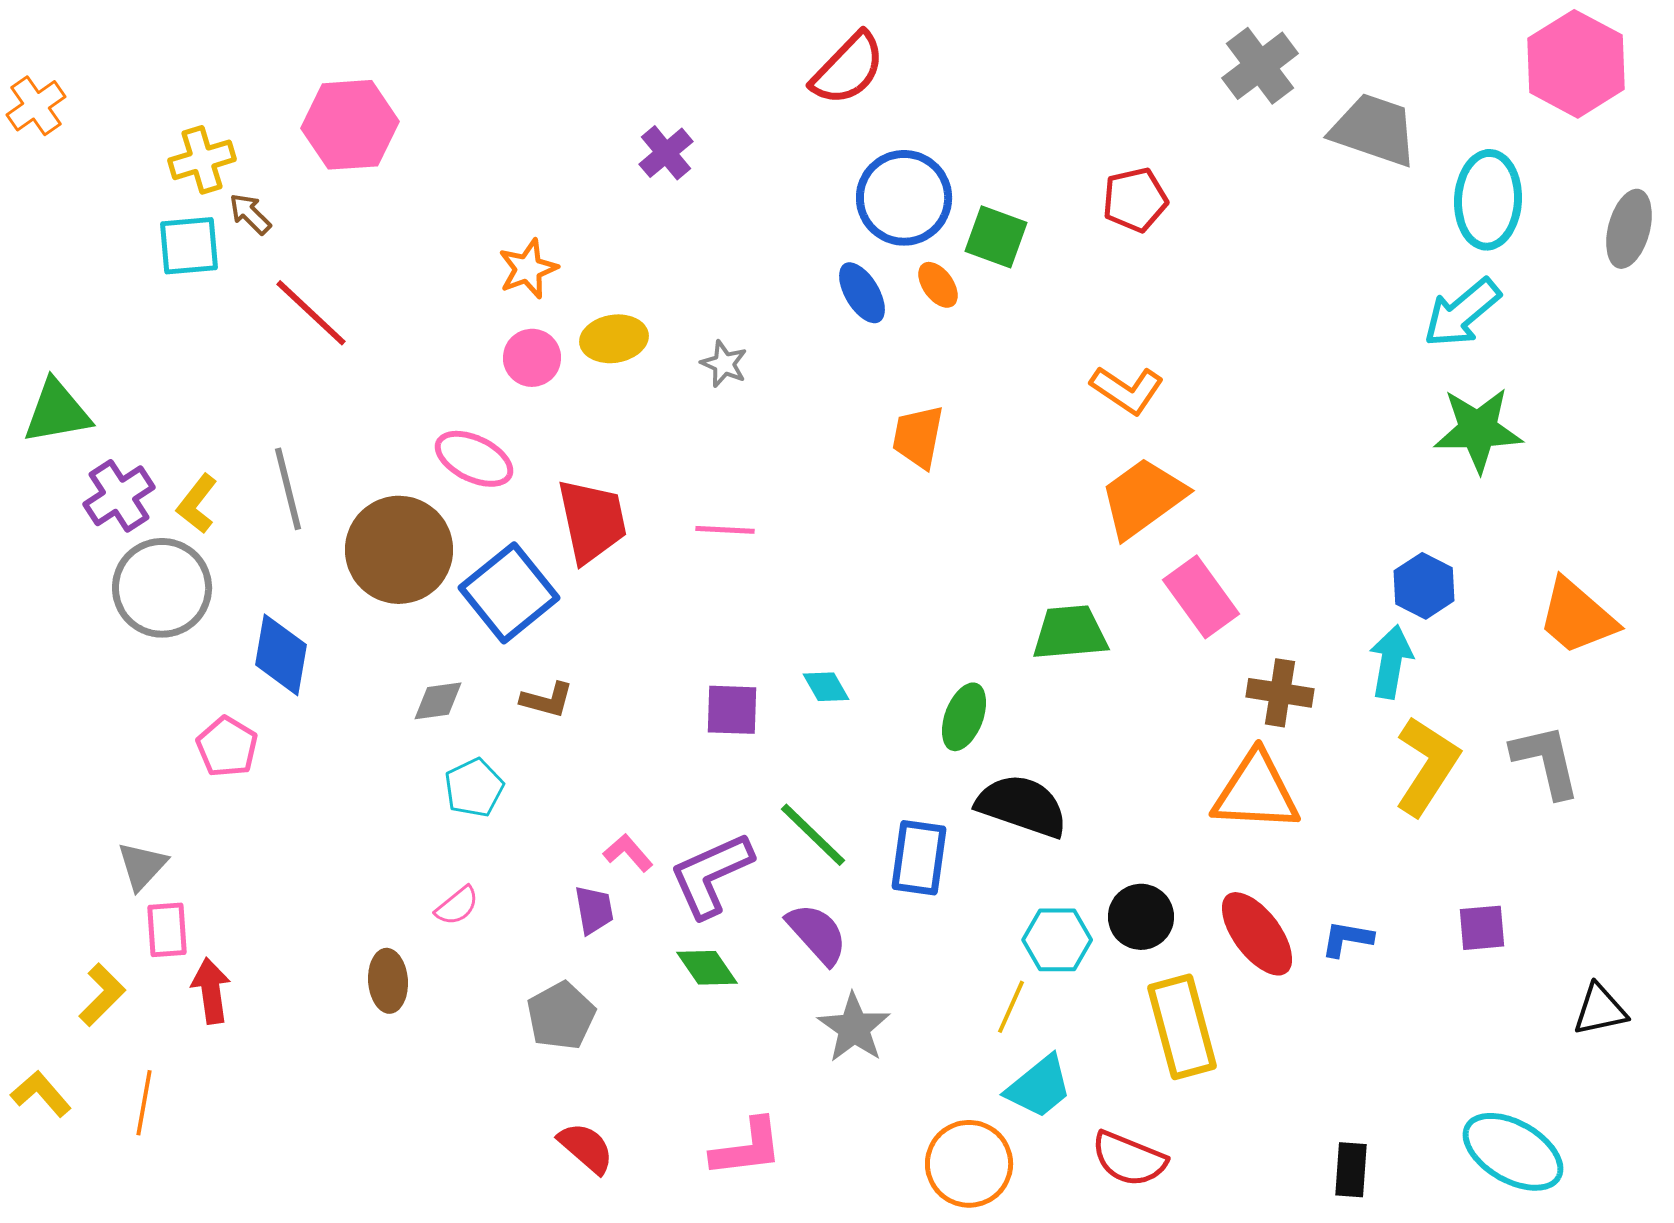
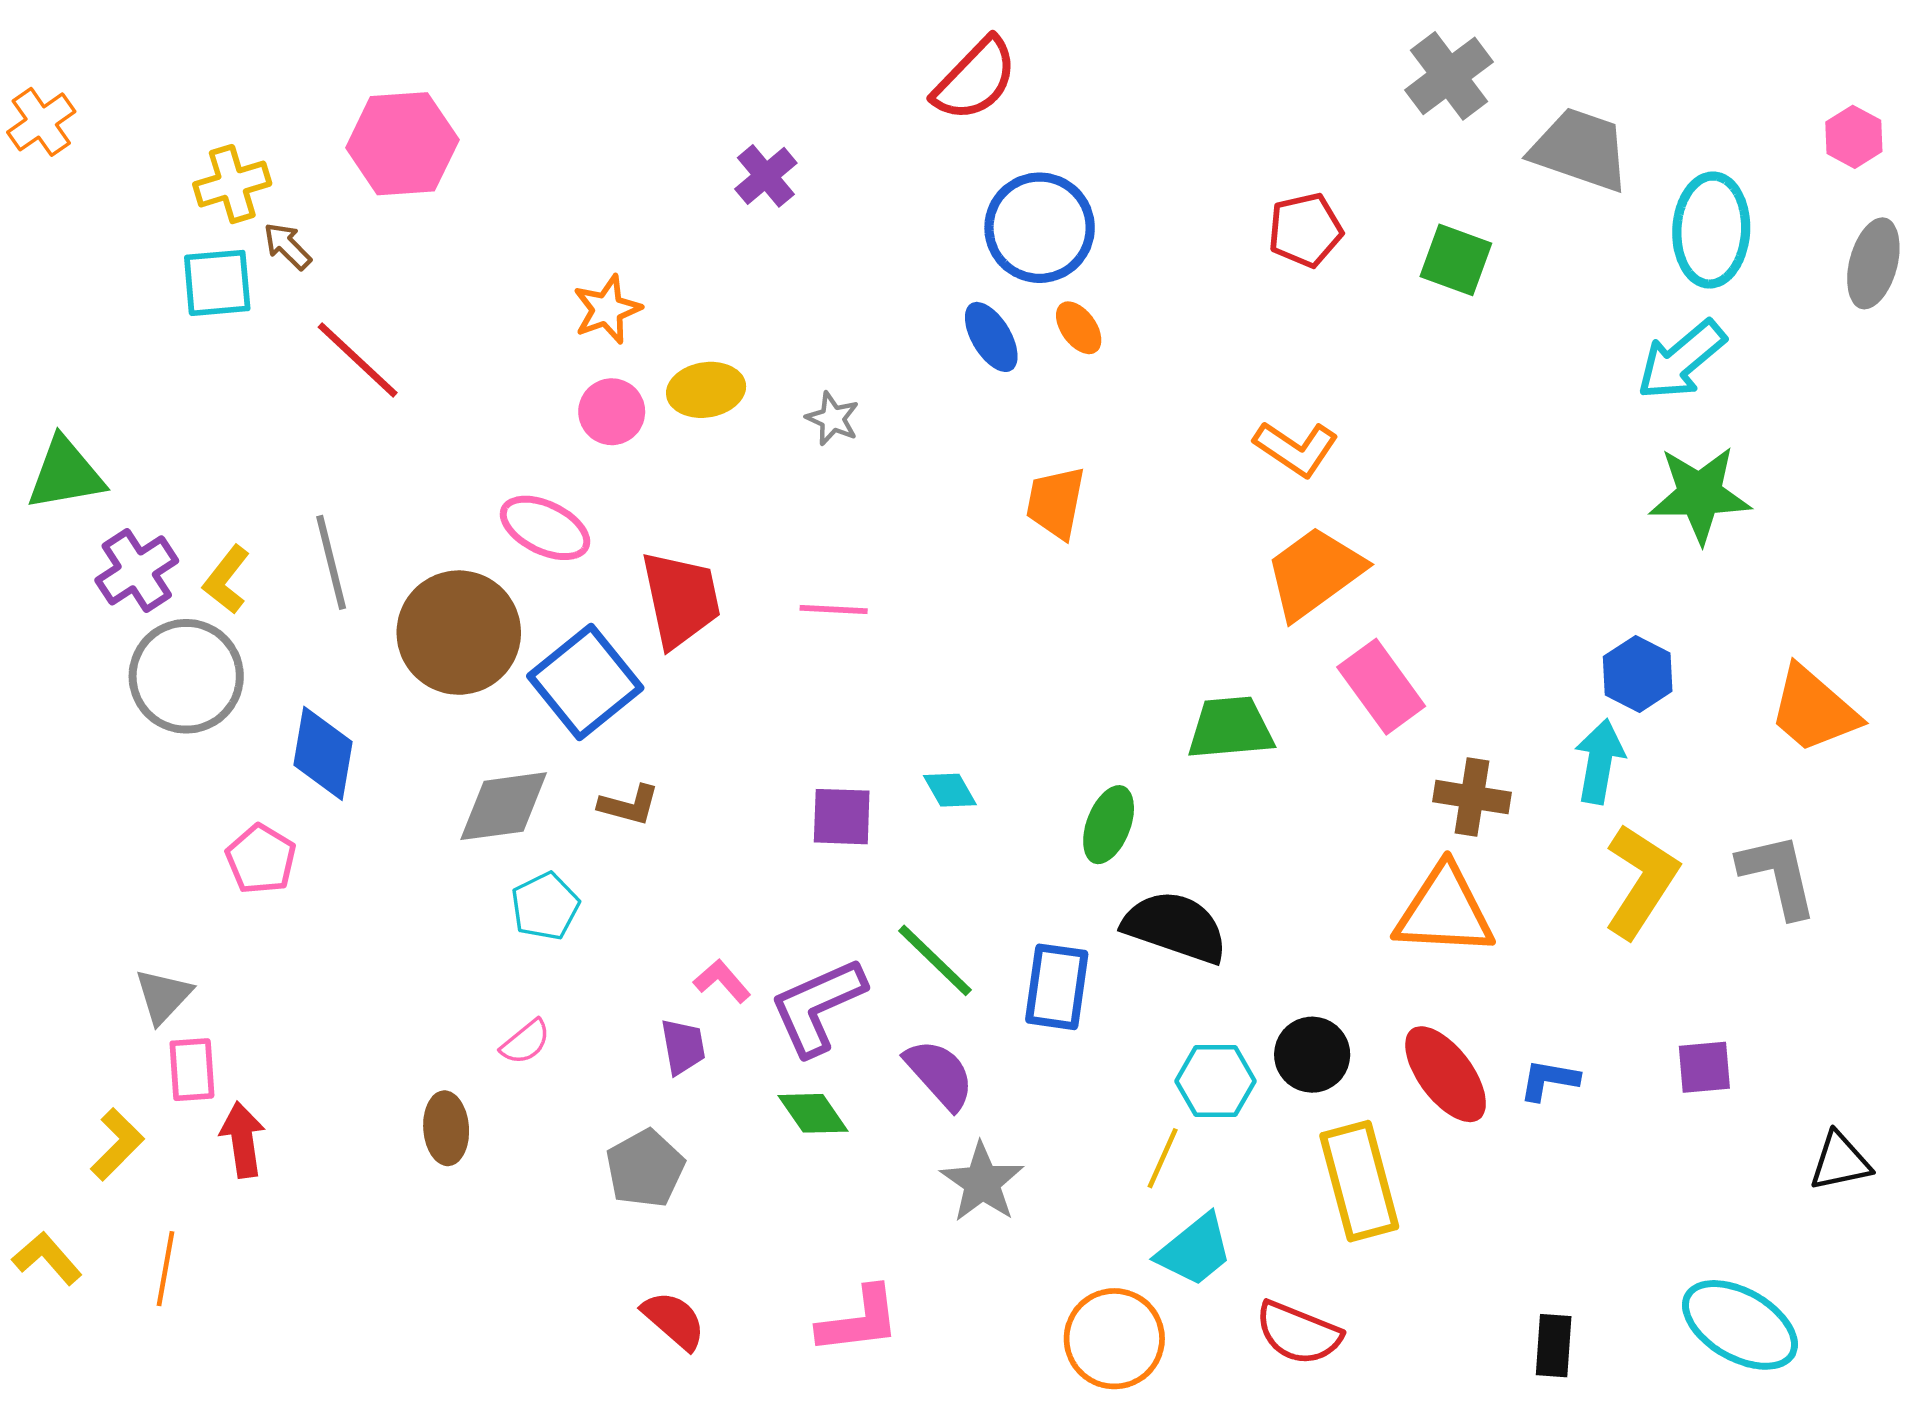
pink hexagon: (1576, 64) -> (1854, 137), moved, size x0.5
green square: (996, 237) -> (1456, 260), moved
gray diamond: (438, 701) -> (504, 806), size x1.6

